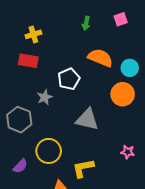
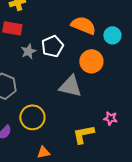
orange circle: (123, 94) -> (91, 61), moved
gray star: (45, 97) -> (28, 51), moved
yellow L-shape: (83, 168) -> (83, 134), moved

